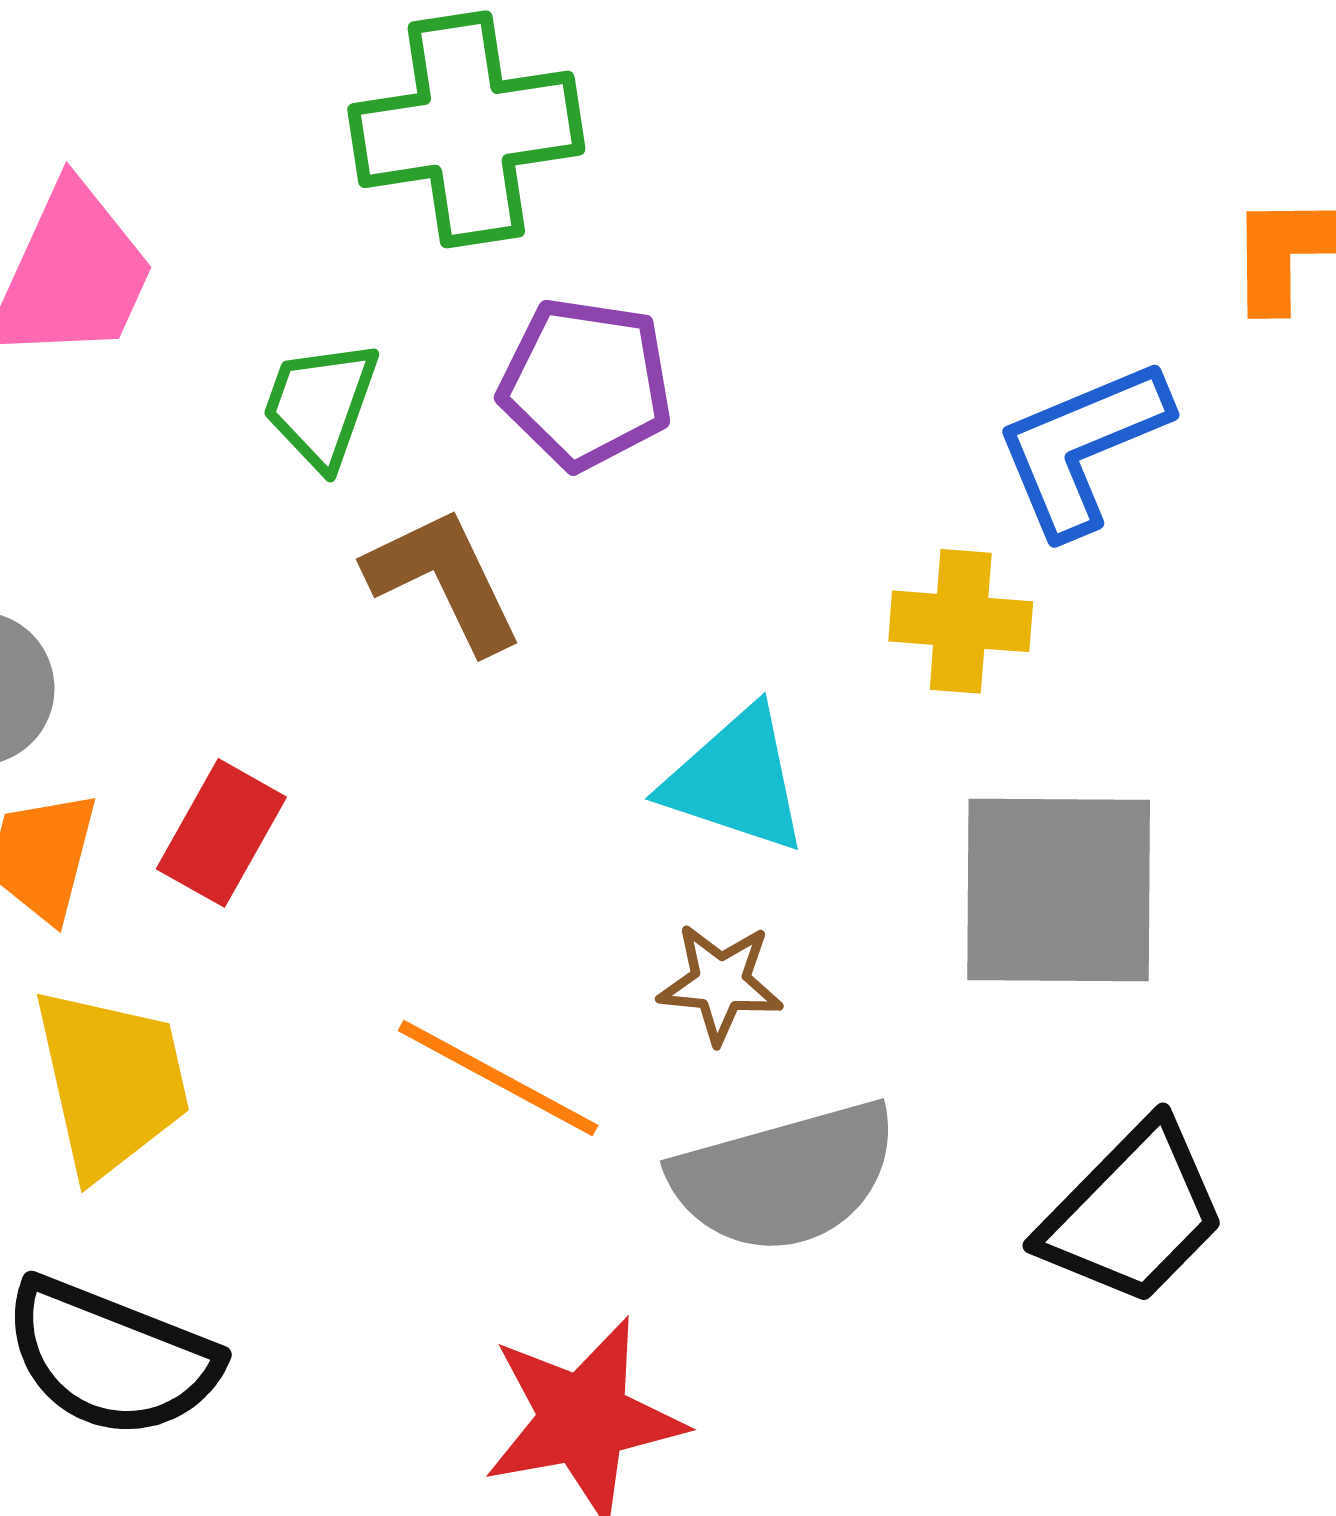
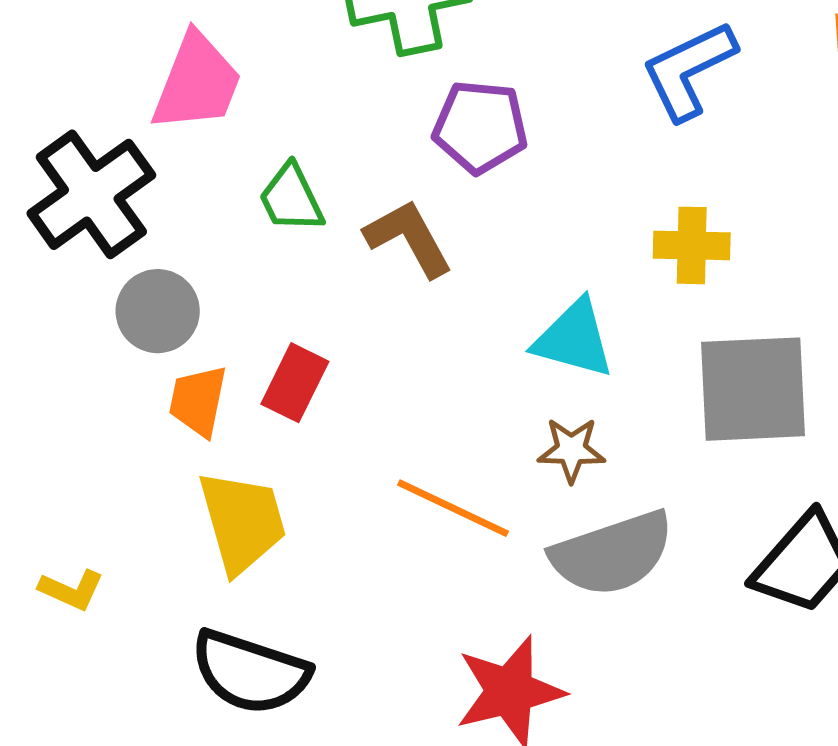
green trapezoid: (321, 404) -> (291, 198), moved, turned -42
blue L-shape: (1082, 447) -> (689, 70), moved

